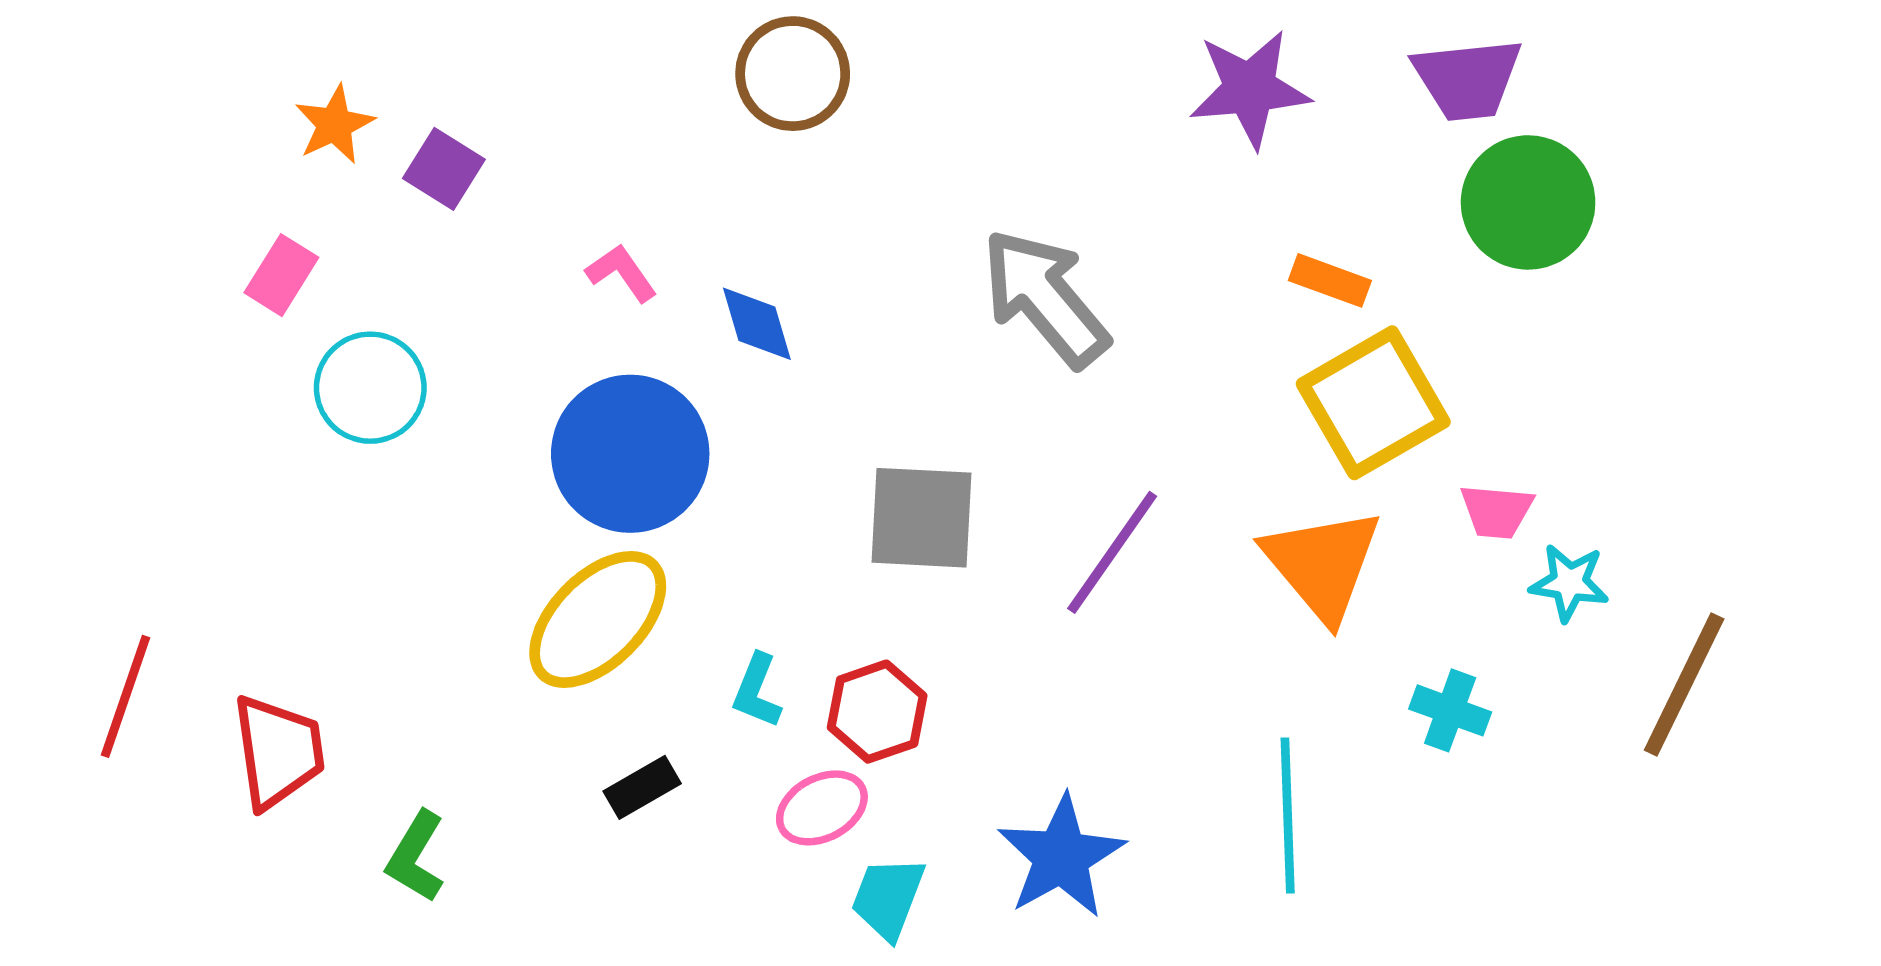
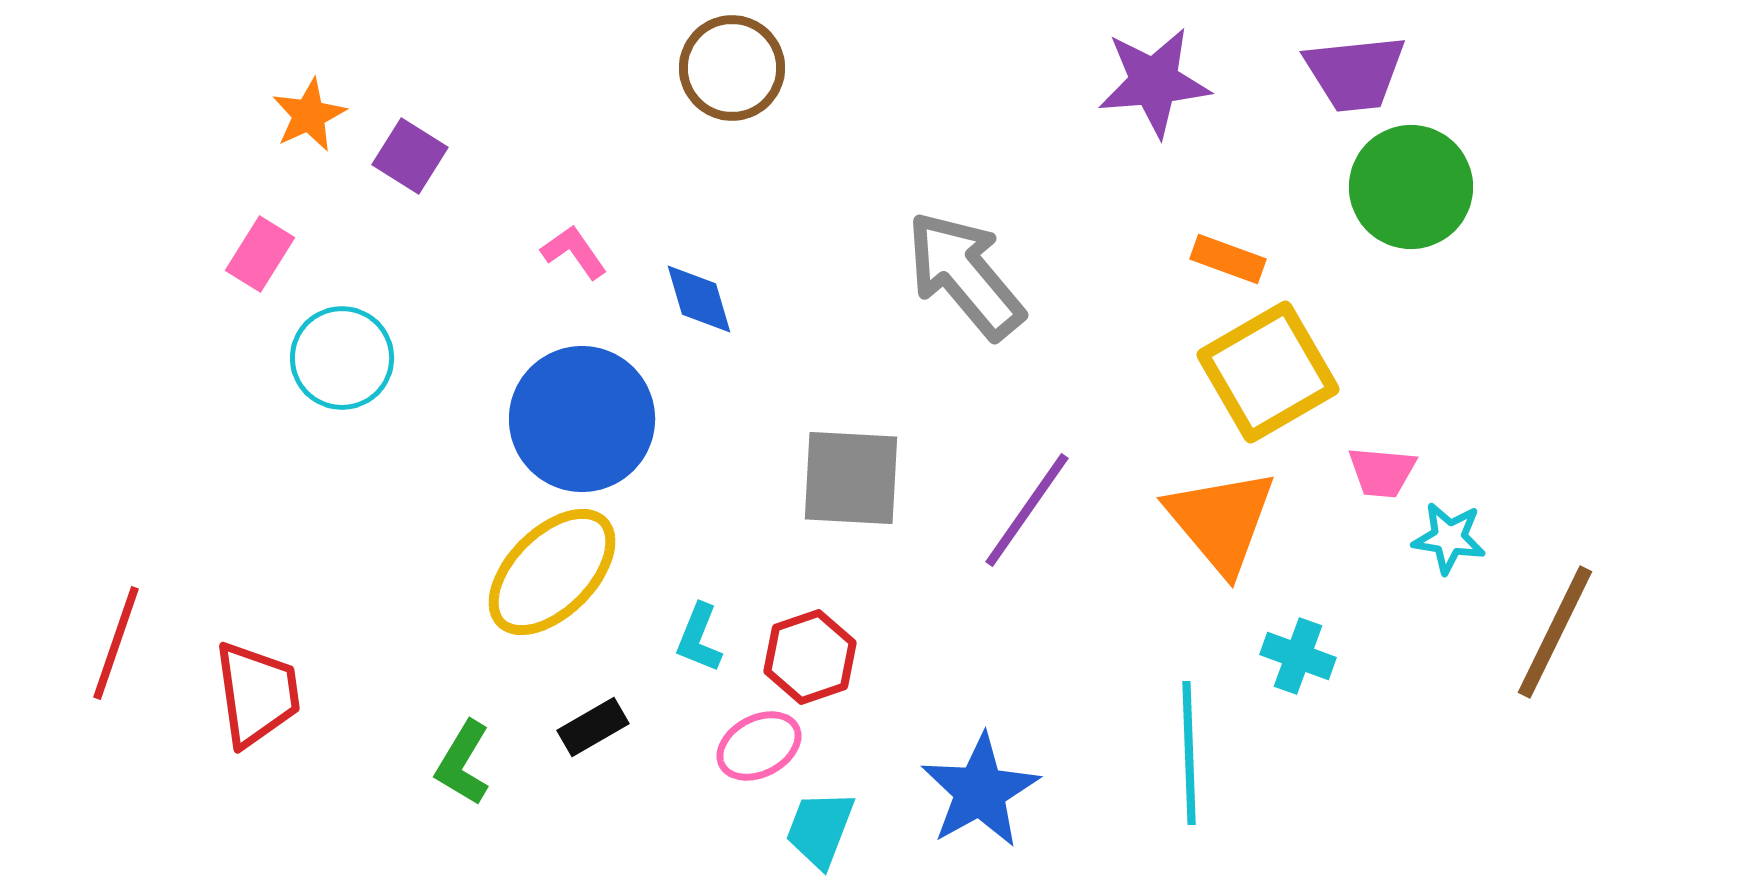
cyan cross: (1450, 710) -> (1298, 656), moved
green L-shape: (416, 857) -> (463, 763), moved

